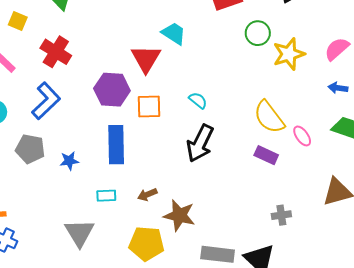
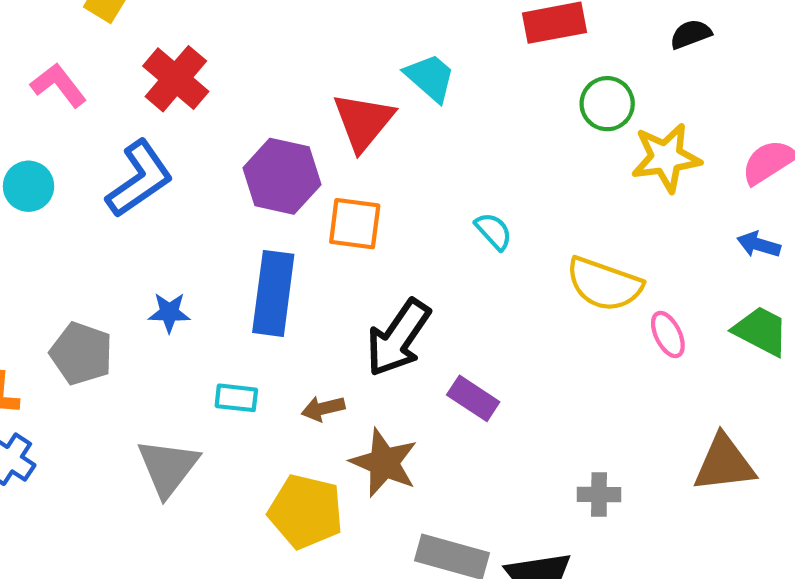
cyan semicircle: (198, 100) -> (494, 231), moved
yellow semicircle: (269, 117) -> (604, 284), turned -42
black arrow: (200, 143) -> (398, 338), moved
gray pentagon: (30, 149) -> (81, 353), moved
purple rectangle: (266, 155) -> (473, 398), moved

